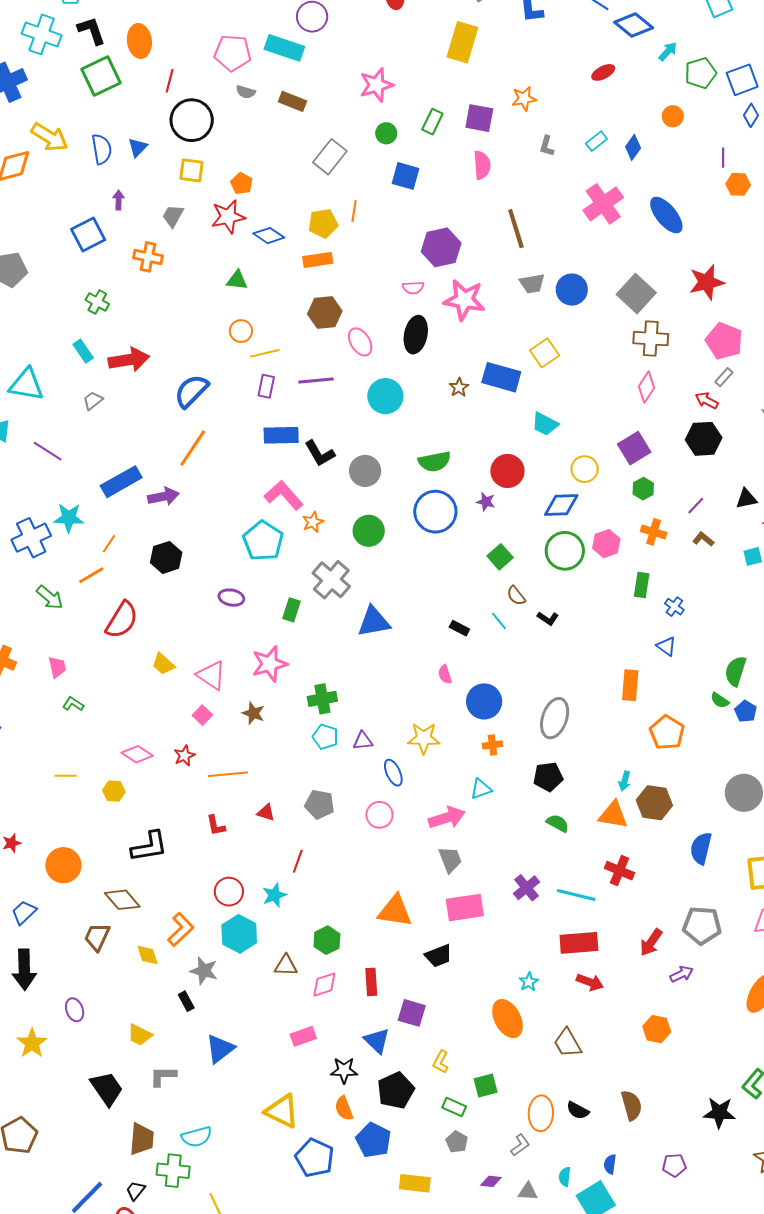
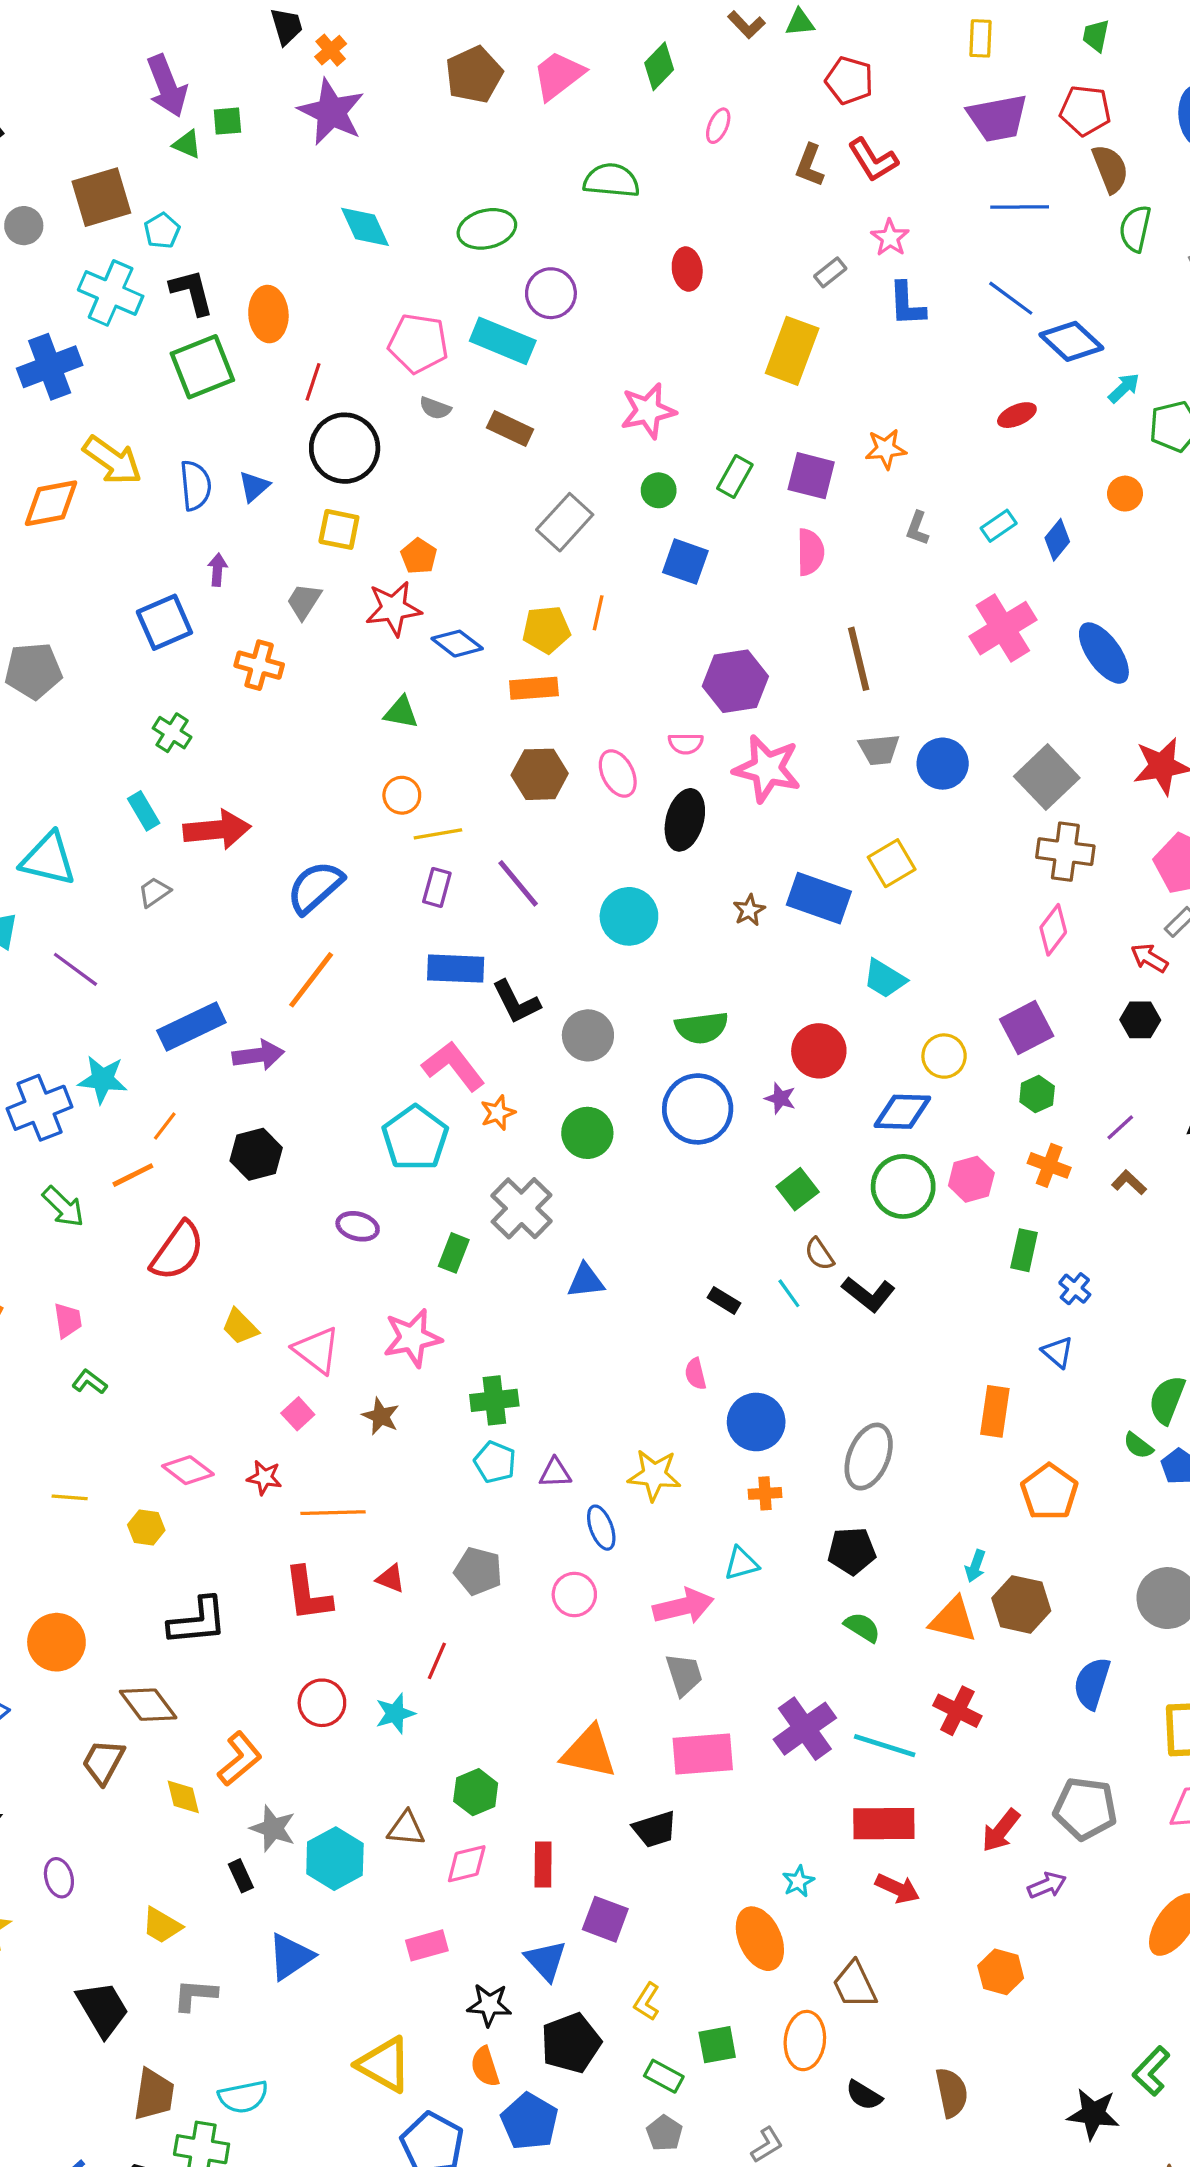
pink ellipse: (360, 342) -> (618, 773), moved
purple line: (316, 380) -> (518, 883), turned 52
black hexagon: (704, 439) -> (1140, 1020), size x0.7
black L-shape: (548, 618) -> (869, 1294), size x1.5
blue triangle: (374, 622) -> (586, 1281), size x0.7
red star: (184, 756) -> (264, 1478), turned 30
red L-shape: (216, 825) -> (308, 1594), size x1.6
purple cross: (527, 888) -> (805, 1729), size x1.4
cyan hexagon: (239, 934) -> (335, 1859), moved
orange ellipse: (541, 1113) -> (805, 2041), moved

